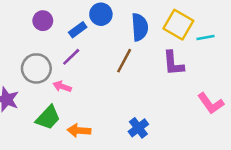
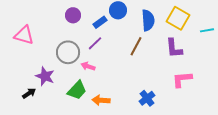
cyan line: (206, 37) -> (207, 30), moved
pink L-shape: (211, 103) -> (182, 79), moved, turned 120

